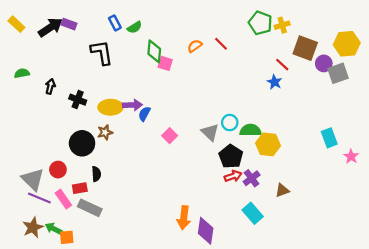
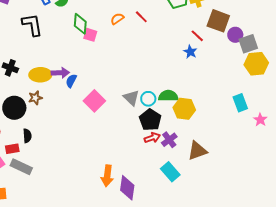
yellow hexagon: (347, 44) -> (256, 64), moved
cyan circle: (230, 123) -> (148, 99), moved
pink square: (170, 136) -> (94, 101), size x1.5
brown triangle: (282, 190) -> (197, 151), size x1.5

